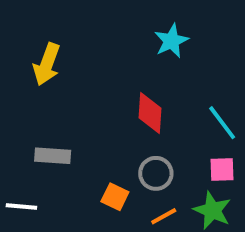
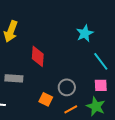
cyan star: (171, 41) -> (85, 33), moved
red diamond: (150, 113) -> (38, 56), moved

